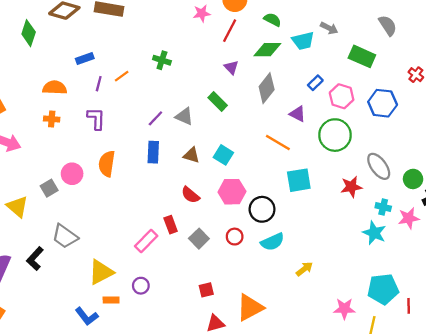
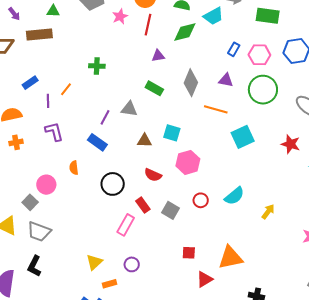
purple triangle: (231, 67) -> (158, 56), turned -40
gray diamond: (267, 88) -> (191, 83), moved
blue rectangle: (153, 152) -> (97, 142), moved, turned -42
orange semicircle: (107, 164) -> (74, 168), size x0.6
red star: (351, 187) -> (291, 144), moved, turned -30
black circle: (262, 209) -> (113, 184), moved
gray trapezoid: (65, 236) -> (39, 232), moved
yellow triangle: (101, 272) -> (94, 262), size x0.7
red square: (206, 290) -> (189, 253), turned 32
orange triangle: (250, 308) -> (230, 258), turned 32

